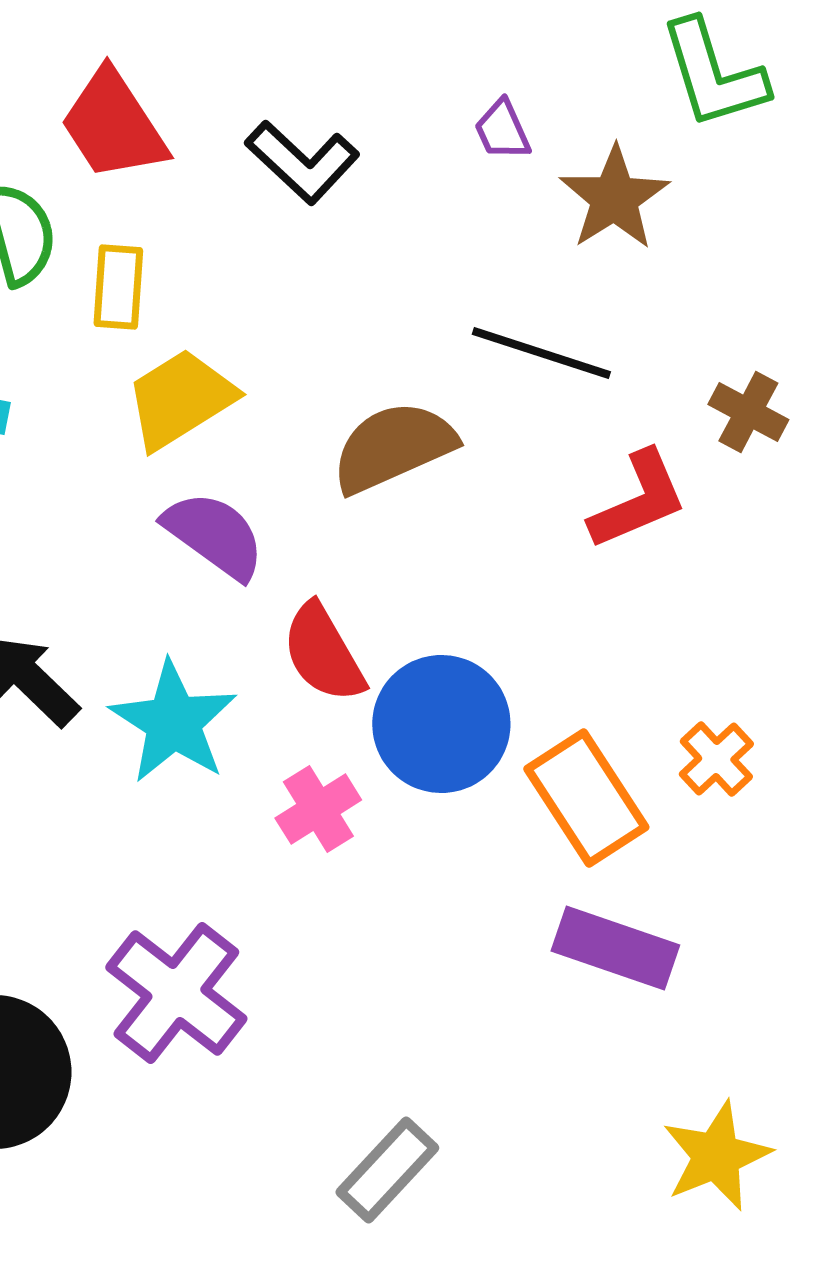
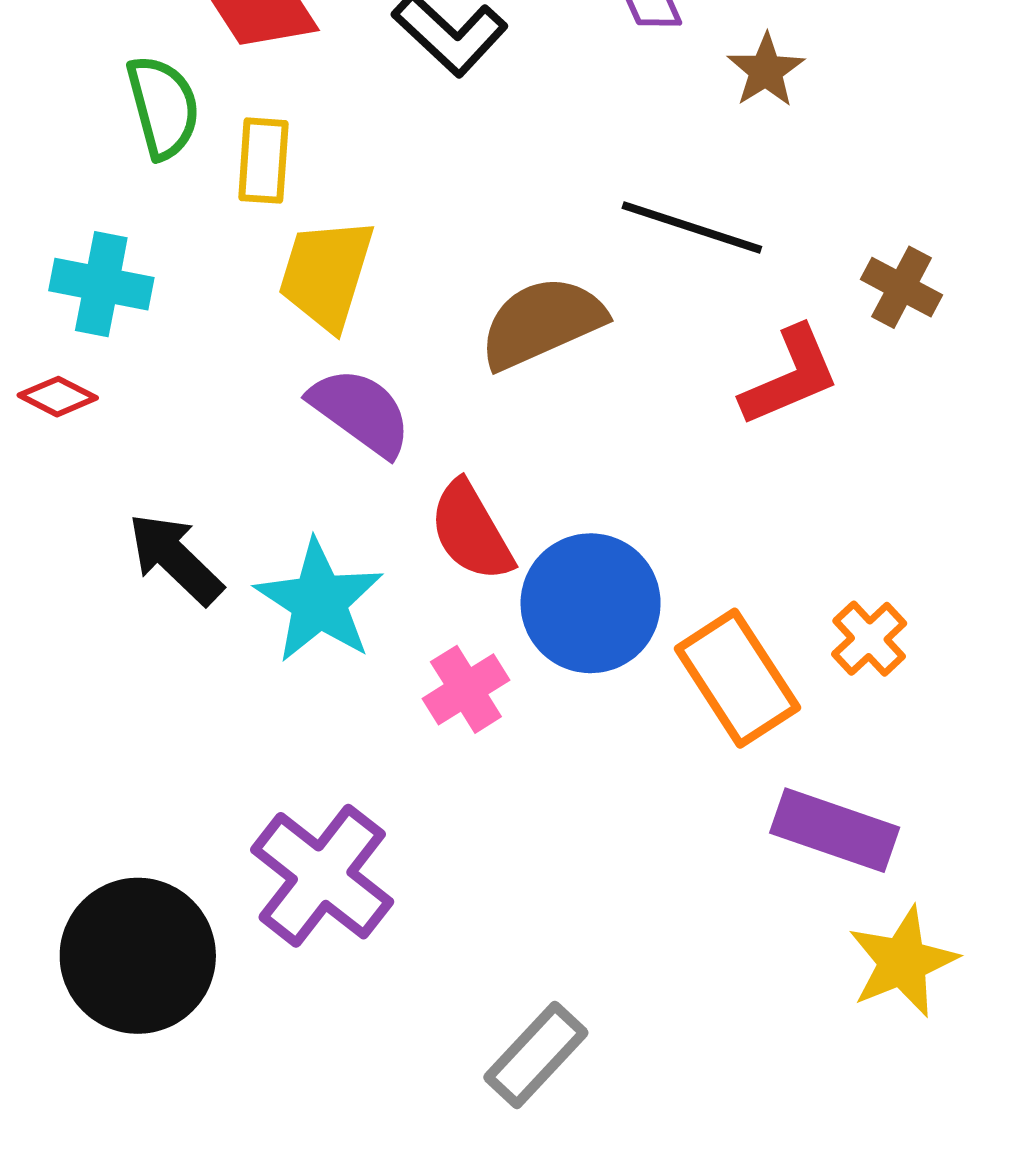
brown star: (614, 198) -> (766, 70), size x0.7
yellow trapezoid: (180, 399) -> (326, 274), turned -41
purple rectangle: (615, 948) -> (835, 830), moved
yellow star: (716, 1156) -> (903, 962), moved

